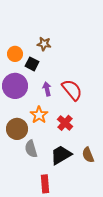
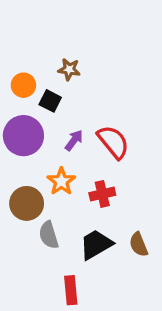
purple arrow: (47, 89) -> (74, 140), turned 48
red cross: (65, 123) -> (102, 194), turned 35

